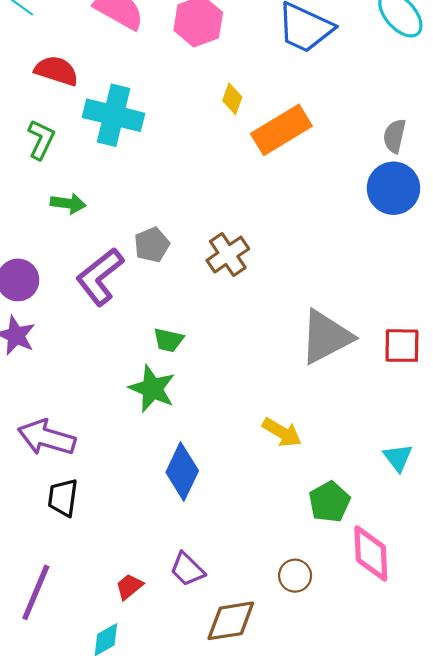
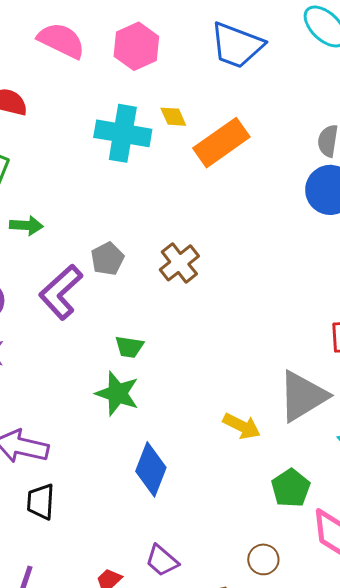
yellow diamond: (232, 99) -> (173, 117), turned -40
cyan cross: (114, 115) -> (123, 133), moved
gray triangle: (326, 337) -> (303, 396), moved

